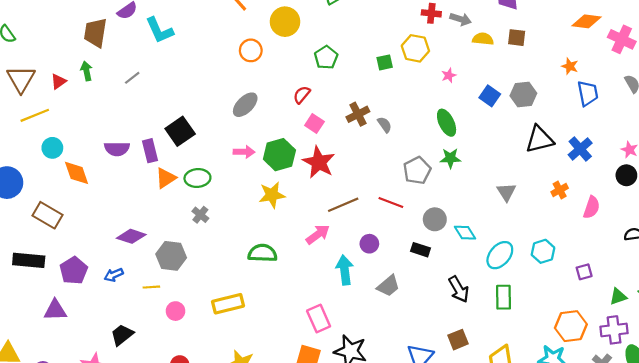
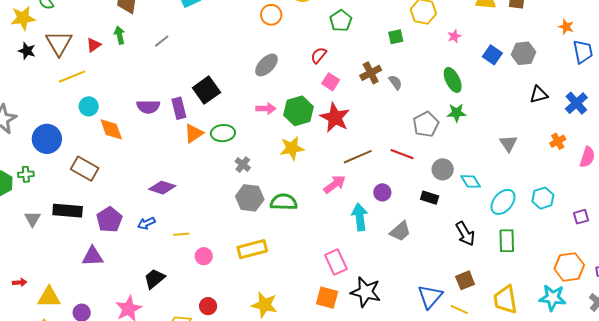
green square: (385, 62) -> (396, 37), moved
black triangle: (539, 139) -> (539, 95), size x0.7
gray cross: (200, 215) -> (243, 165), moved
gray hexagon: (171, 256) -> (250, 198), moved

